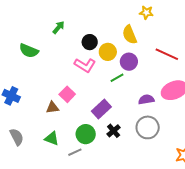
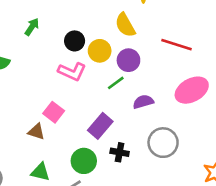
purple semicircle: (146, 99) -> (143, 102), moved
brown triangle: (52, 107) -> (36, 132), turned 32
black cross: (114, 131) -> (120, 152), turned -32

